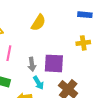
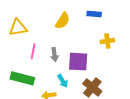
blue rectangle: (85, 15) -> (94, 14), moved
gray arrow: (32, 64) -> (54, 55), moved

